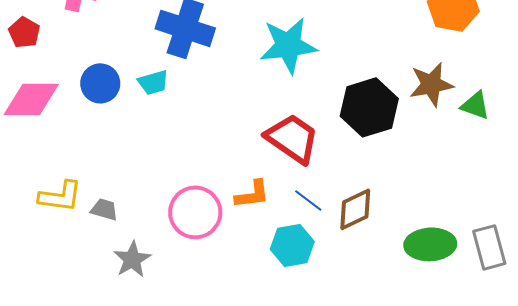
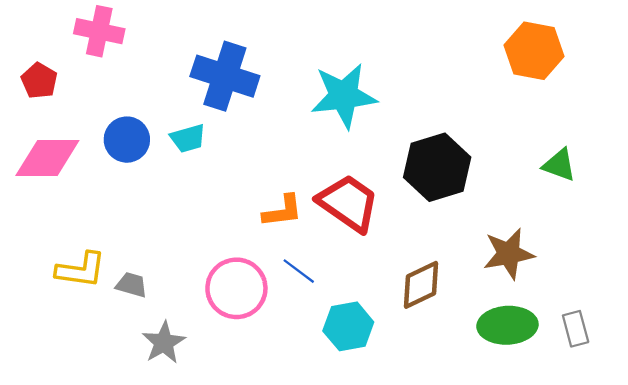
brown star: (431, 84) -> (509, 254), moved
orange L-shape: (252, 194) -> (283, 211), moved
blue line: (308, 200) -> (299, 271), moved
gray rectangle: (489, 247) -> (576, 329), size x0.7

